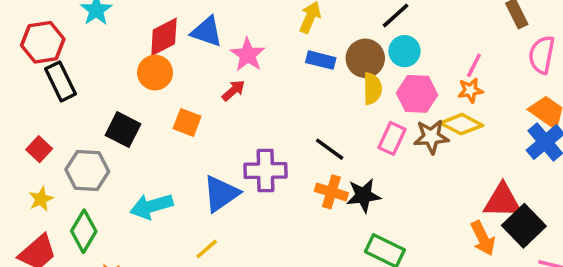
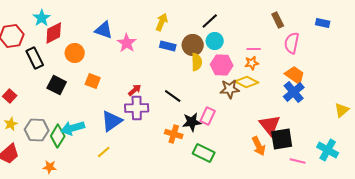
red diamond: (164, 37) -> (54, 33), moved
pink line: (474, 65) -> (254, 49), turned 64
black rectangle: (61, 81) -> (35, 58), moved
red arrow: (233, 90) -> (135, 90), moved
pink rectangle: (392, 138) -> (208, 116), moved
gray hexagon: (87, 171) -> (37, 130), moved
orange cross: (331, 192) -> (174, 134), moved
red triangle: (502, 201) -> (270, 125), turned 50
black square: (524, 226) -> (282, 139), turned 35
green diamond: (84, 231) -> (58, 136), moved

